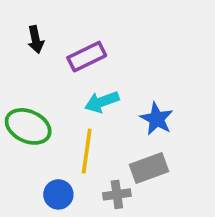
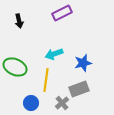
purple rectangle: (87, 57) -> (62, 13), moved
blue star: (157, 119) -> (83, 63), turned 30
gray cross: (117, 194) -> (62, 103), turned -32

